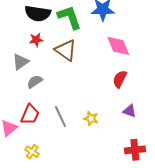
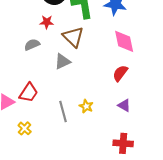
gray triangle: (20, 62) -> (63, 62), moved
gray semicircle: (35, 82) -> (32, 45), moved
gray line: (60, 117) -> (63, 112), moved

